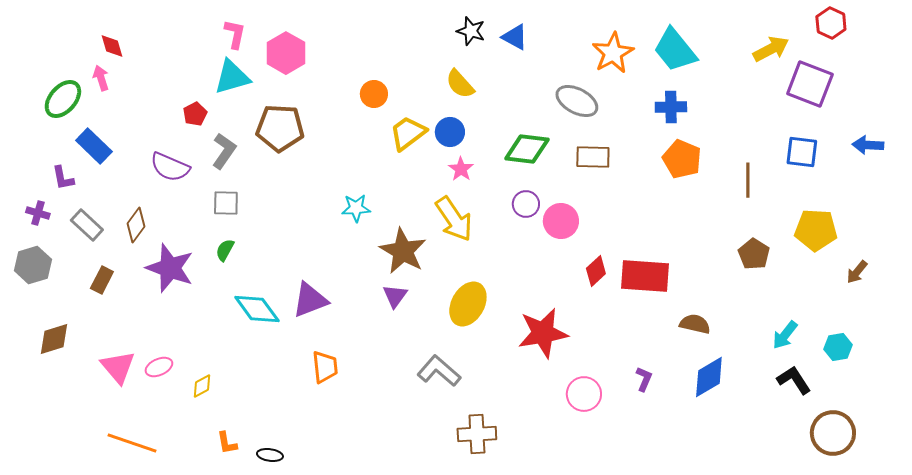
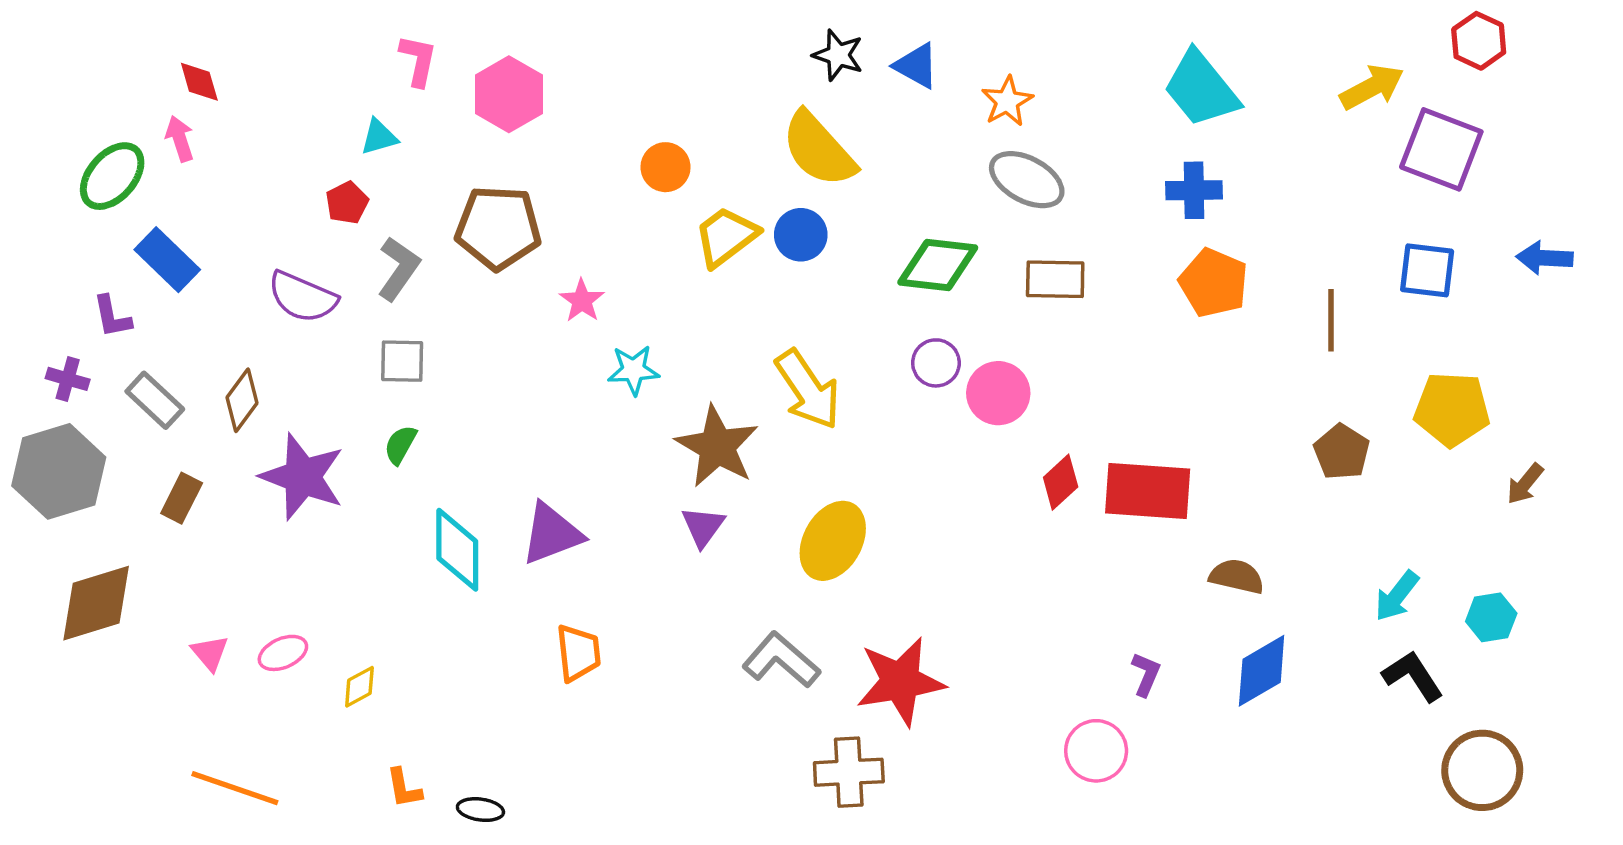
orange star: (613, 53) -> (1007, 101), moved, size x0.7
cyan triangle: (232, 77) -> (379, 137), moved, size x0.6
yellow semicircle: (460, 84) -> (819, 149), size x1.5
pink star: (461, 169) -> (582, 301), moved
gray hexagon: (33, 265) -> (59, 471), size x1.4
cyan diamond: (257, 309) -> (457, 550), turned 36
red star: (543, 333) -> (900, 681), moved
brown diamond: (54, 339) -> (96, 603), size x1.4
pink triangle: (118, 367) -> (210, 653), size x0.6
pink circle: (584, 394) -> (1096, 751), moved

